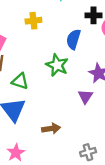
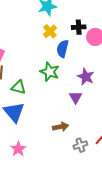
yellow cross: (33, 21) -> (50, 31), moved, turned -32
brown arrow: (51, 129) -> (61, 127), moved

